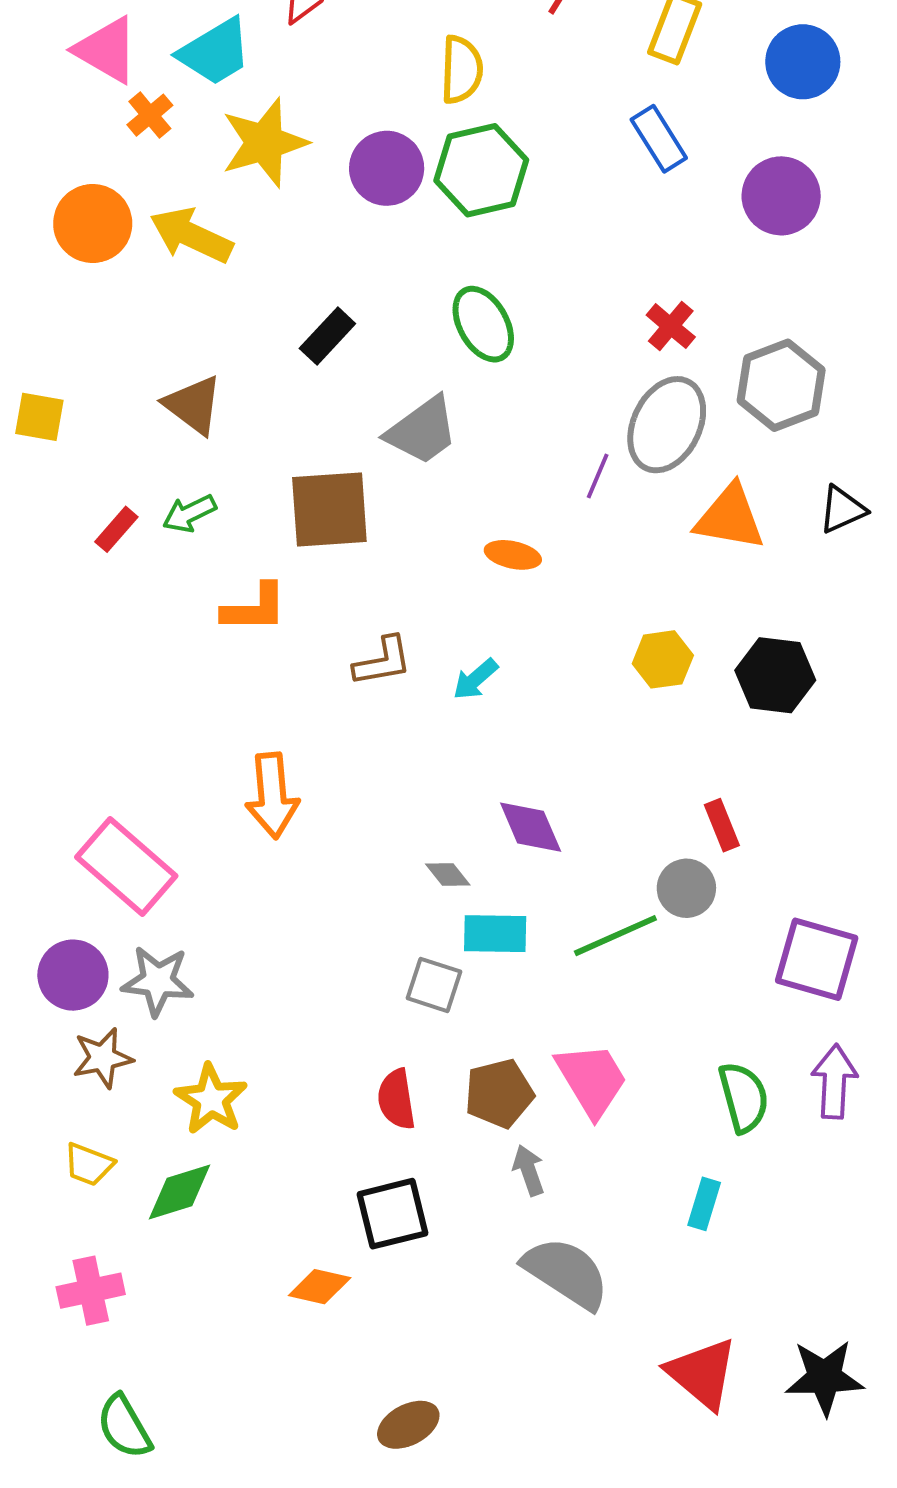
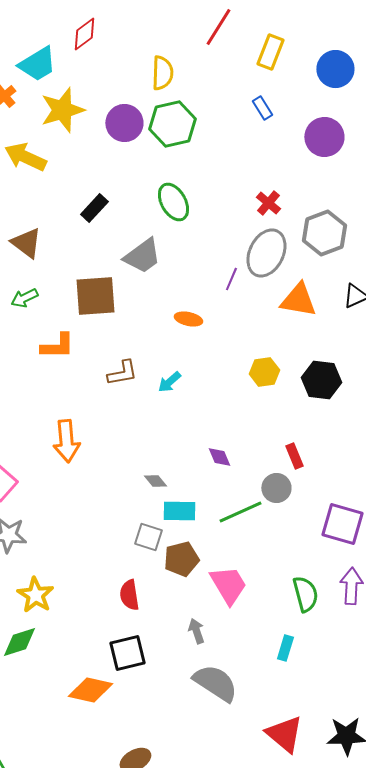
blue rectangle: (659, 139) -> (262, 108), size x0.7
purple diamond: (531, 827) -> (219, 457), moved, size x0.7
brown pentagon: (499, 1093) -> (181, 559), moved
orange diamond: (320, 1287) -> (90, 690), size x1.4

